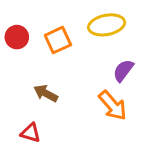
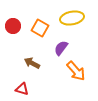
orange square: (58, 40) -> (40, 28), turned -36
purple semicircle: (123, 71) -> (61, 48), moved

